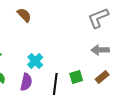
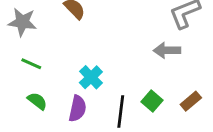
gray arrow: (100, 50) -> (167, 50), moved
green square: (76, 77) -> (152, 101), turned -32

